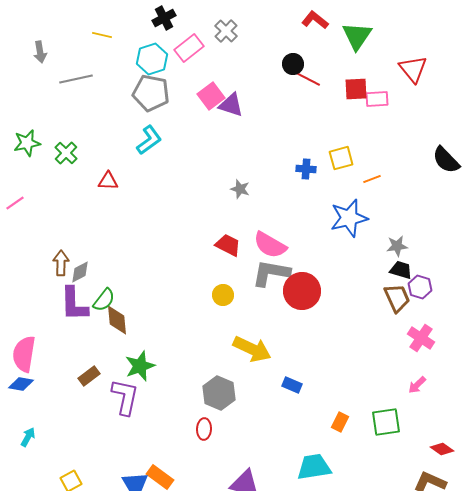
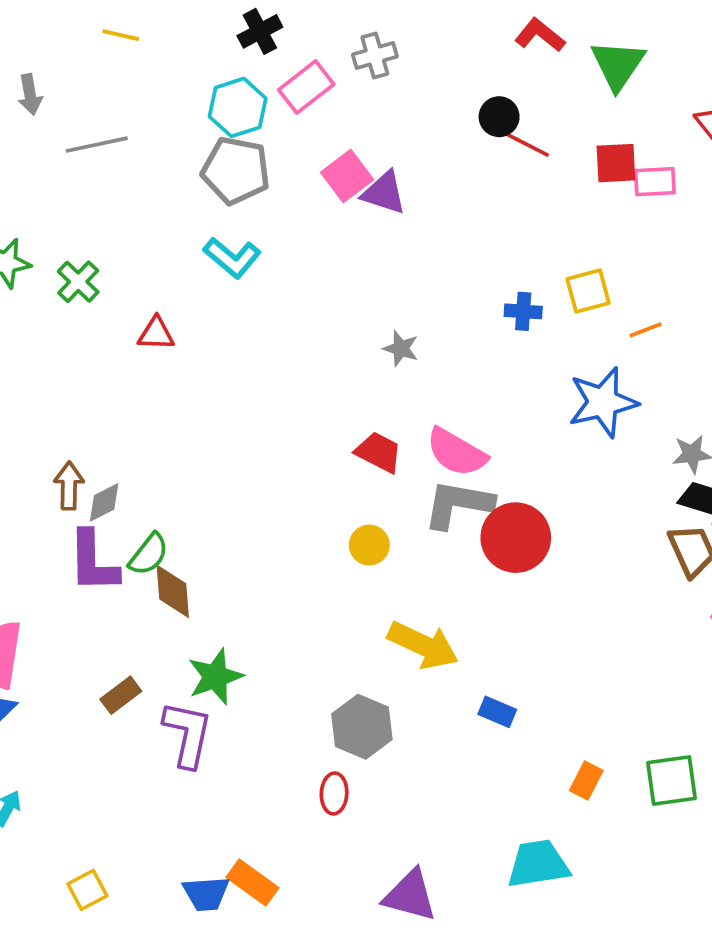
gray cross: (226, 31) -> (375, 56), turned 30
yellow line: (102, 35) -> (121, 35), moved
cyan L-shape: (149, 140) -> (232, 258), turned 76

